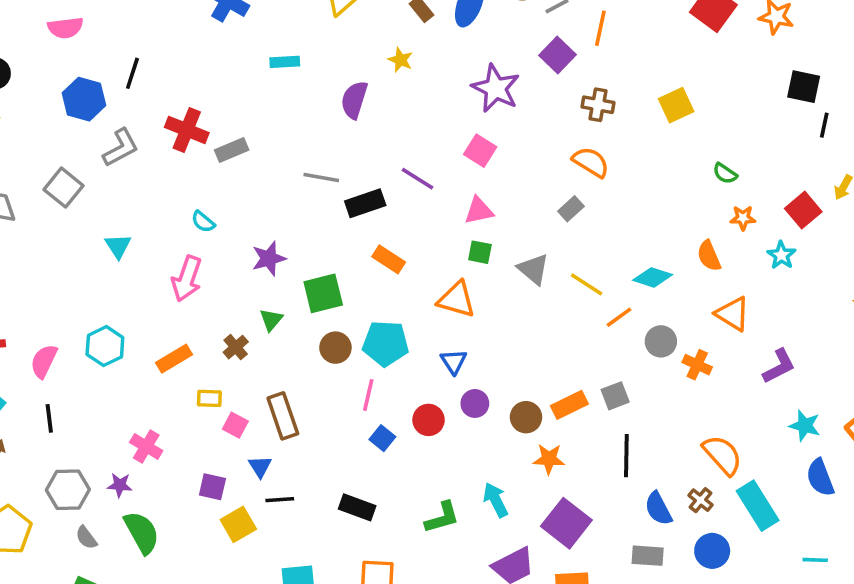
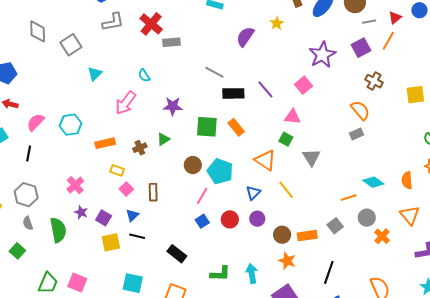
gray square: (64, 188) -> (71, 45), moved
gray rectangle: (571, 209) -> (357, 134), moved
yellow line: (587, 284) -> (286, 190), moved
green square: (323, 293) -> (207, 127), moved
gray square: (615, 396) -> (335, 226), moved, turned -35
brown rectangle: (283, 416) -> (153, 192), size x0.7
purple star: (120, 485) -> (81, 212), moved

